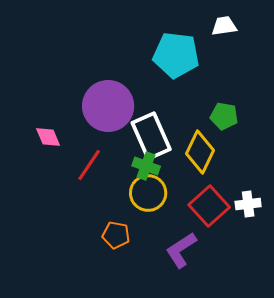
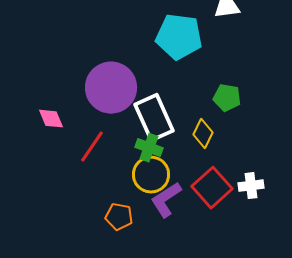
yellow diamond: (200, 152) -> (203, 134), size x0.7
purple L-shape: (181, 250) -> (166, 200), moved

